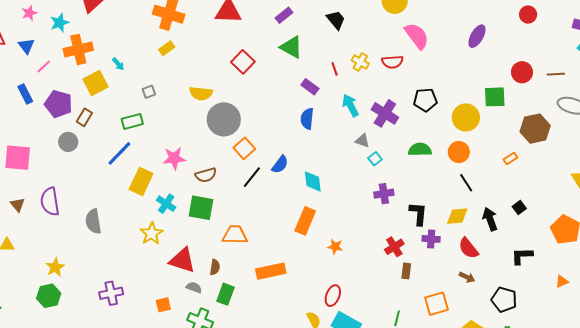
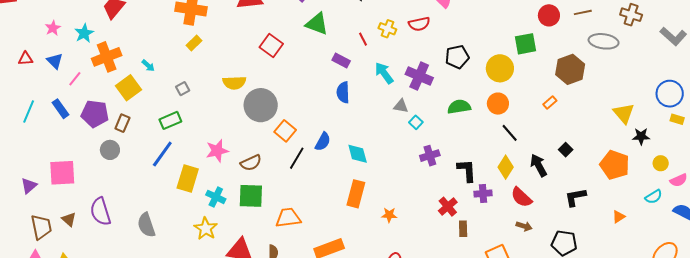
yellow diamond: (457, 216) -> (506, 167), turned -45

